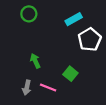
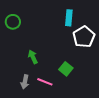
green circle: (29, 14) -> (13, 22), moved
cyan rectangle: (74, 19) -> (69, 18), turned -56

